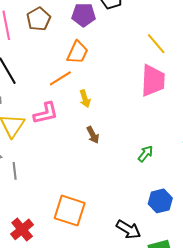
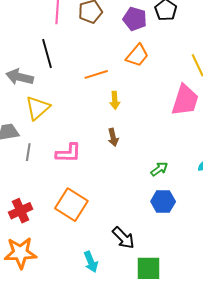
orange trapezoid: (77, 52) -> (137, 55), moved
pink L-shape: (46, 113) -> (68, 153), moved
blue hexagon: (160, 201) -> (163, 202), moved

